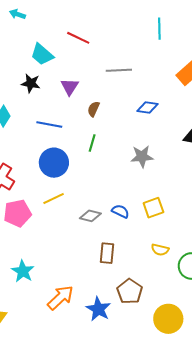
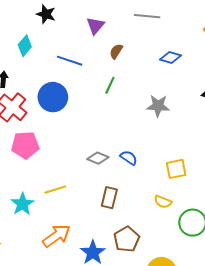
black star: (31, 83) -> (46, 14), moved
blue circle: (54, 163) -> (53, 97), moved
yellow line: (54, 199) -> (55, 190), moved
yellow square: (153, 208) -> (176, 169), moved

